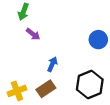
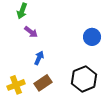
blue arrow: (52, 64) -> (39, 58), moved

